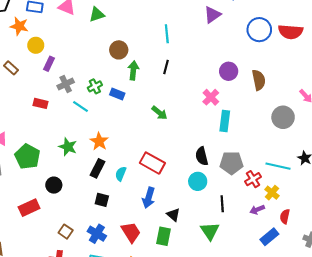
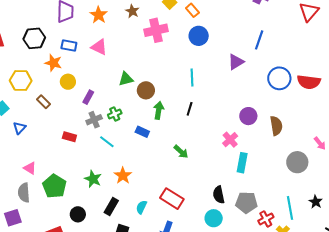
green triangle: (97, 14) -> (126, 79), moved
purple rectangle: (49, 64) -> (88, 97), moved
green cross: (95, 86) -> (115, 114), moved
cyan line: (278, 166) -> (290, 208), turned 65
black rectangle: (98, 168) -> (111, 207), moved

